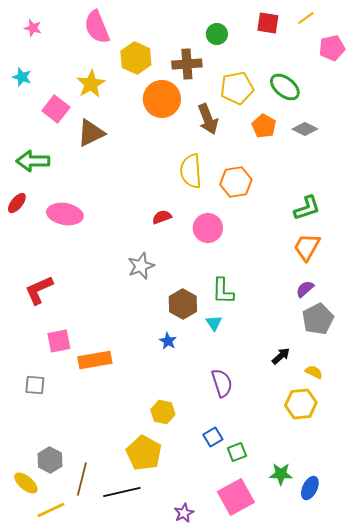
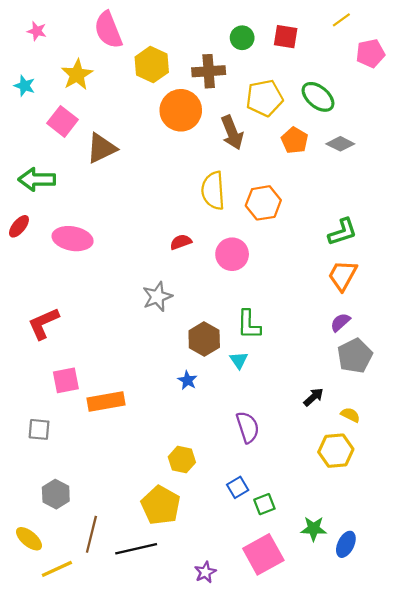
red square: (268, 23) -> (286, 37), moved
yellow star: (91, 84) -> (77, 75), moved
gray hexagon: (50, 460) -> (56, 494), moved

